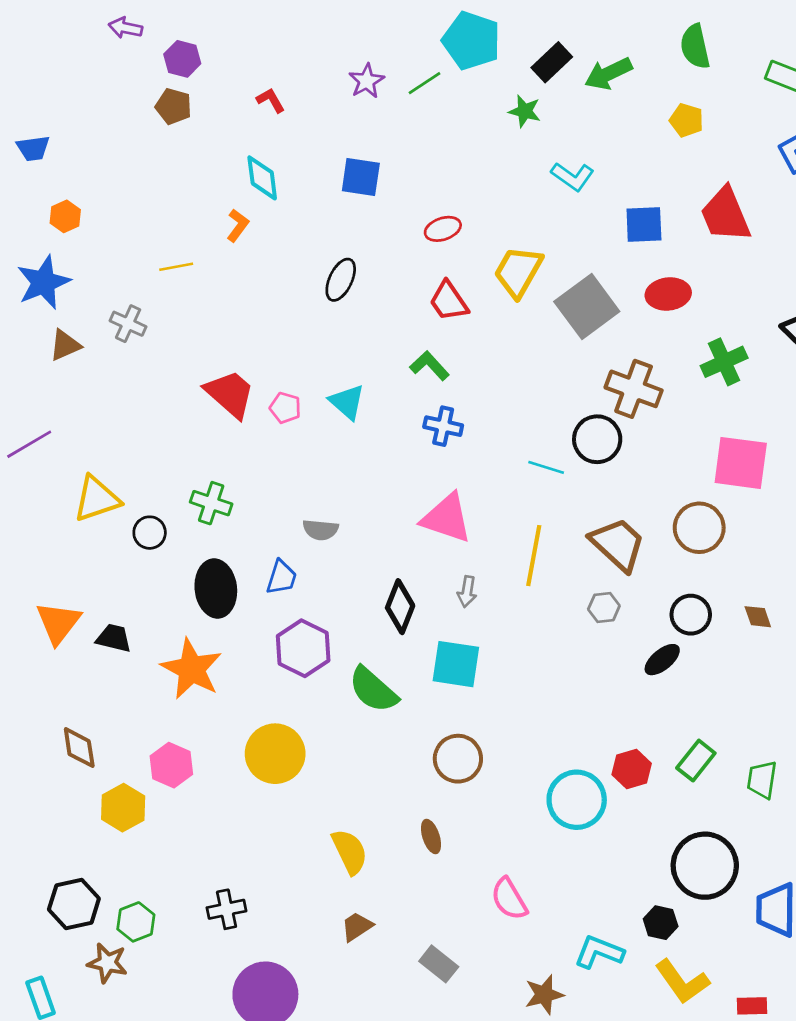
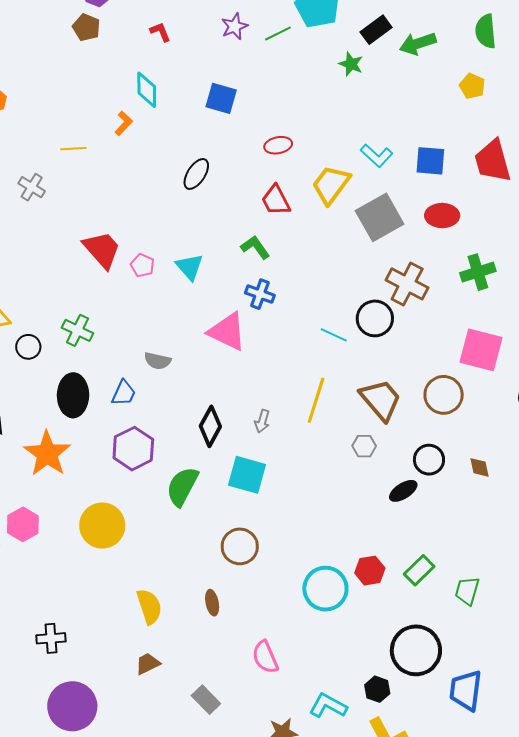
cyan L-shape: (573, 176) -> (377, 156), moved
pink triangle: (447, 518) -> (227, 332), moved
green semicircle: (373, 690) -> (182, 486), turned 69

